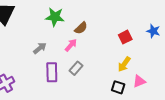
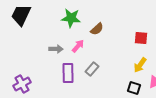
red square: (125, 37) -> (141, 38), turned 32
pink arrow: (71, 45) -> (78, 46), moved
gray arrow: (40, 48) -> (56, 49), turned 40

